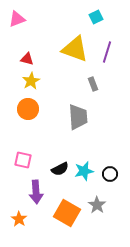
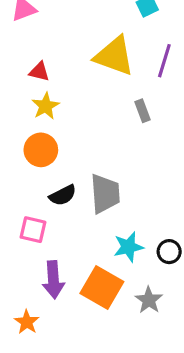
gray trapezoid: (78, 117) -> (105, 194), moved
black semicircle: (60, 169) -> (63, 195), moved
orange square: (67, 213) -> (102, 288), moved

